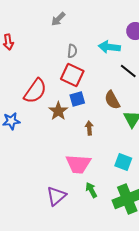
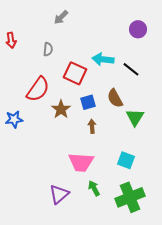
cyan arrow: (109, 47) -> (103, 59), moved
gray semicircle: (72, 51) -> (48, 49), moved
blue square: (77, 99) -> (88, 102), moved

